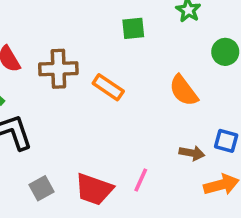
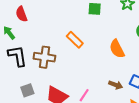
brown cross: (58, 69) -> (44, 57), moved

